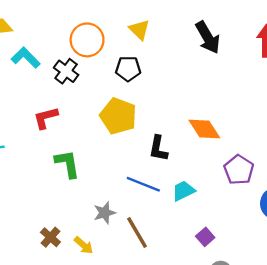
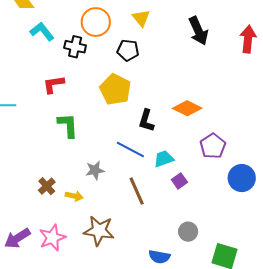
black cross: (66, 71) -> (75, 47), turned -30
orange diamond: (204, 129) -> (187, 108), turned -36
brown line: (137, 233) -> (137, 191), moved
purple square: (205, 237) -> (179, 181), moved
yellow arrow: (84, 245) -> (74, 196), turned -36

